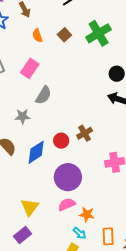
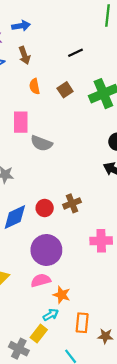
pink rectangle: (30, 68) -> (21, 122), turned -42
gray semicircle: (43, 95) -> (41, 143), moved, turned 72
cyan arrow: (80, 233) -> (51, 315), turned -80

